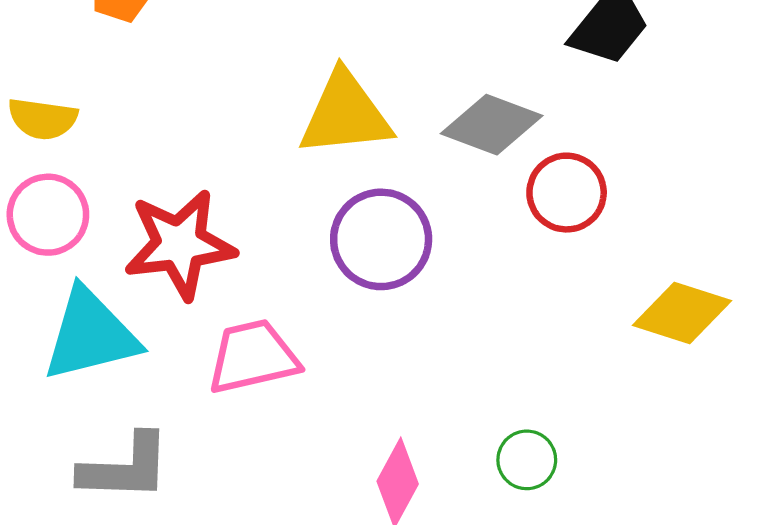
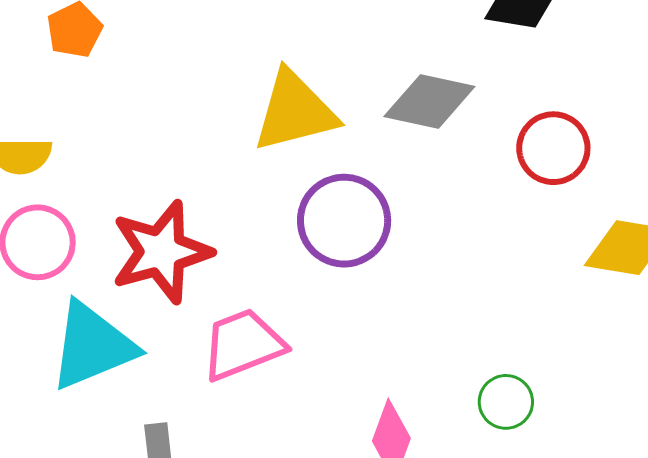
red circle: (567, 193) -> (553, 148), moved

